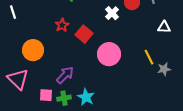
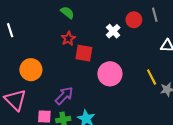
red star: (62, 25) -> (68, 38), moved
red square: (84, 34) -> (84, 53), turned -30

